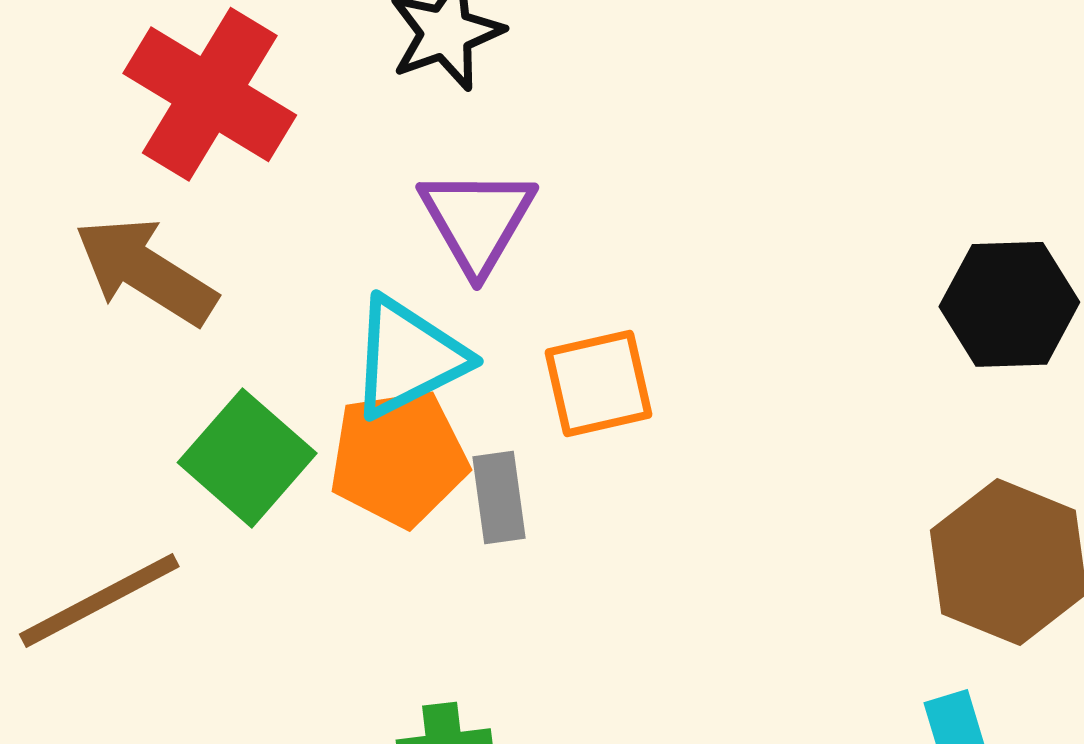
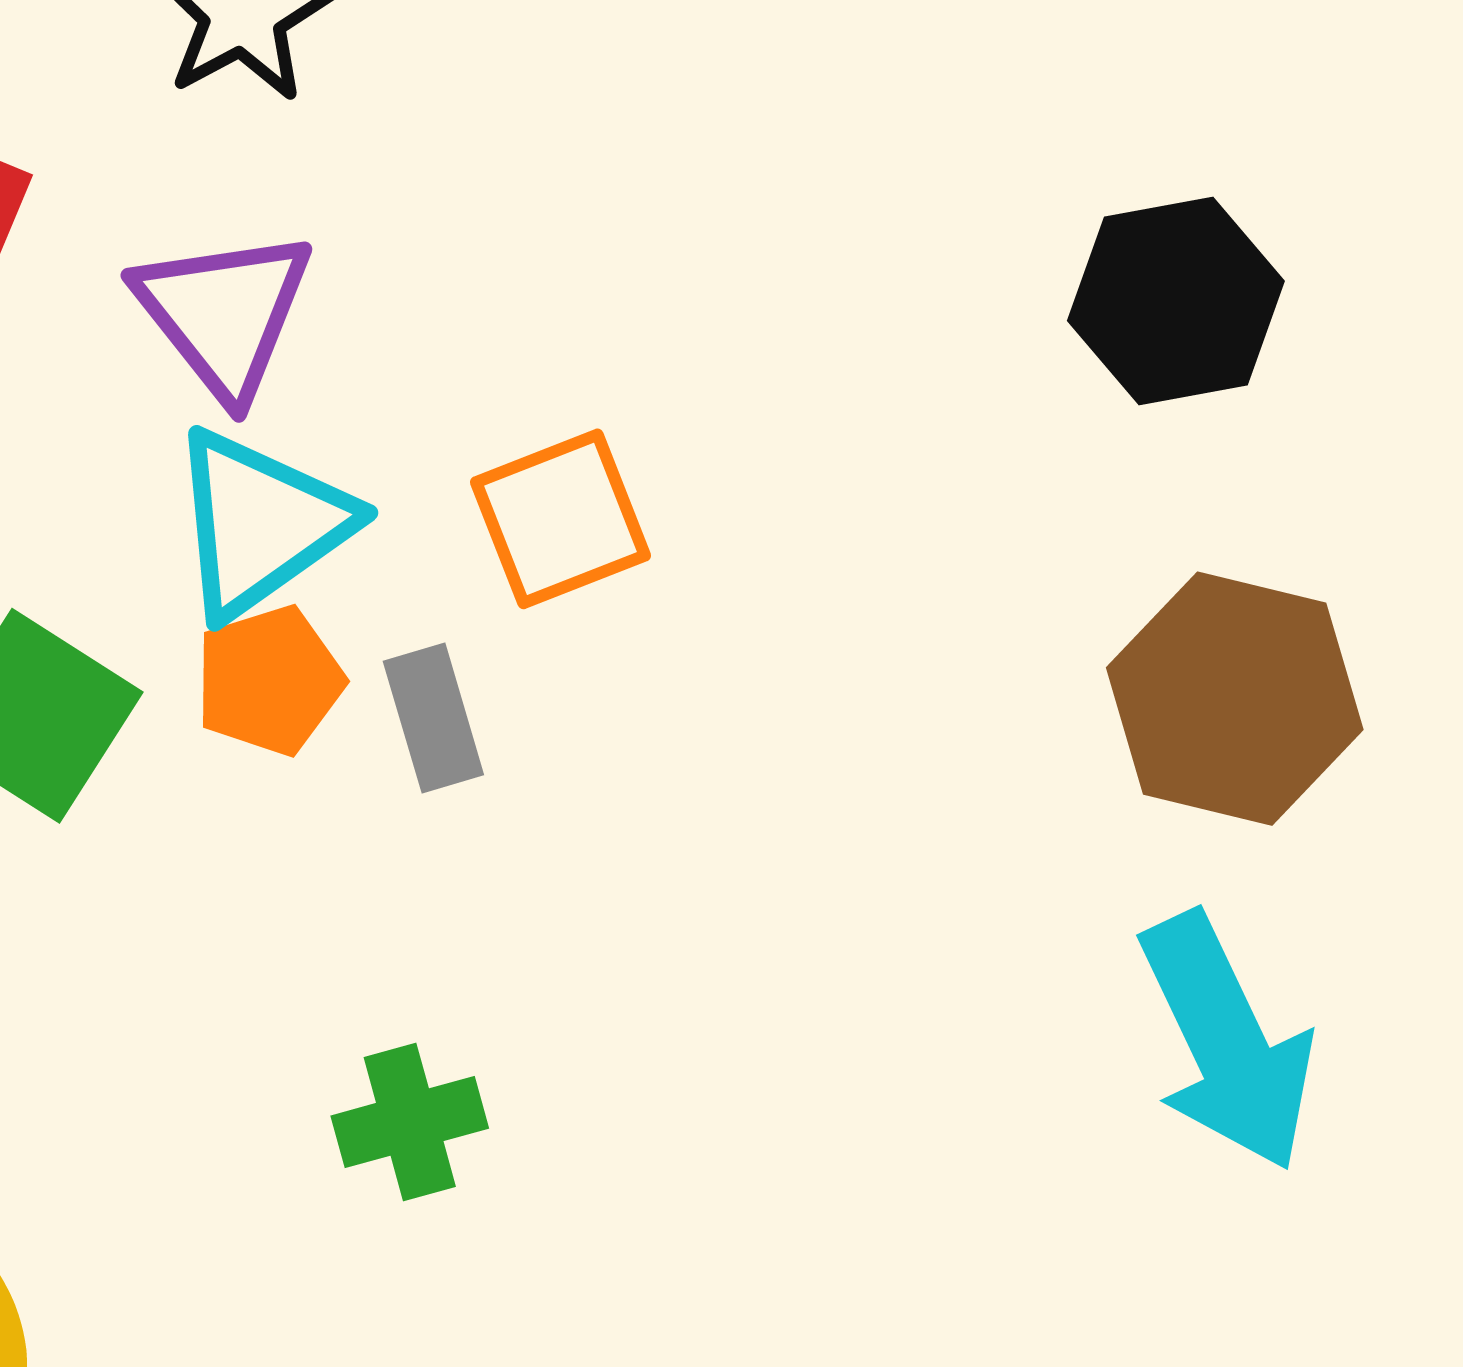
purple triangle: (477, 220) -> (224, 313), moved
orange pentagon: (399, 458) -> (269, 681), size x0.7

